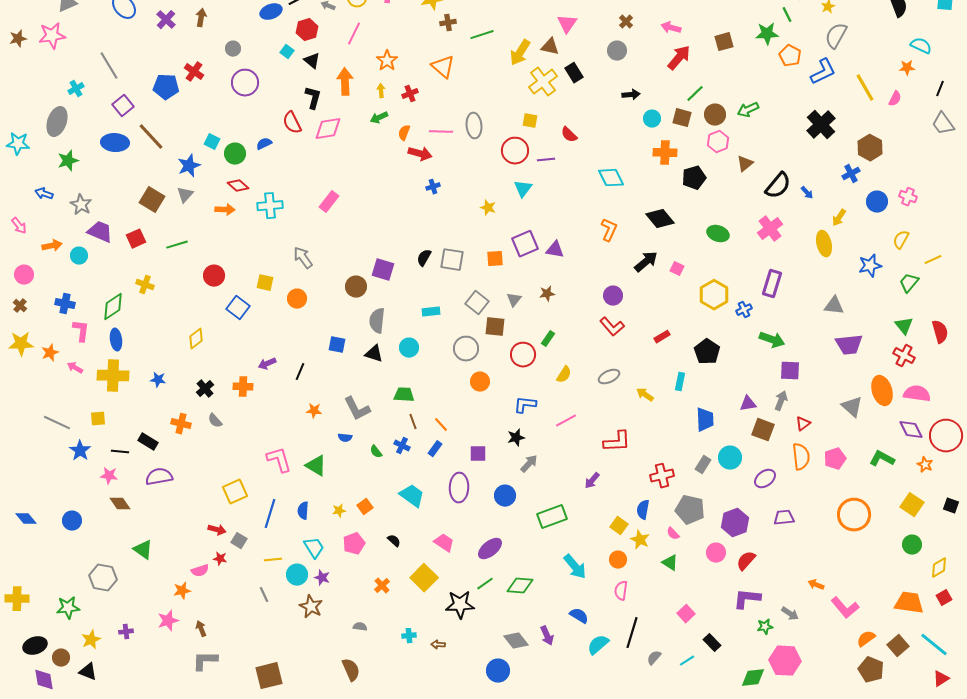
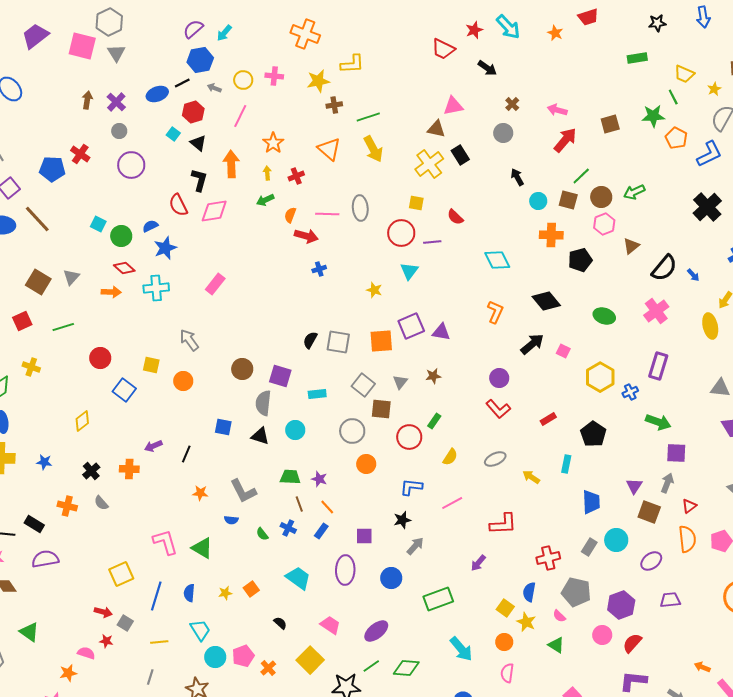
purple cross: (166, 20) -> (116, 102), moved
pink triangle: (567, 24) -> (453, 106), turned 45
yellow arrow: (520, 53) -> (373, 149), moved, turned -60
black arrow: (631, 95) -> (517, 177), turned -114
blue star: (189, 166) -> (165, 248), moved
orange square: (495, 259) -> (381, 341), size x1.4
purple square: (383, 270) -> (280, 376), moved
purple triangle: (748, 404) -> (634, 486), turned -48
pink pentagon: (354, 544) -> (243, 656), moved
pink semicircle: (200, 571) -> (86, 653), turned -144
cyan circle: (297, 575) -> (215, 657), moved
purple star: (322, 578) -> (319, 479), moved
gray line: (264, 595) -> (150, 677), turned 42

